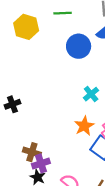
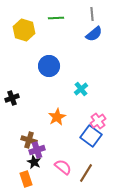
blue circle: (79, 46) -> (49, 66), moved
orange star: (84, 126) -> (57, 117), moved

